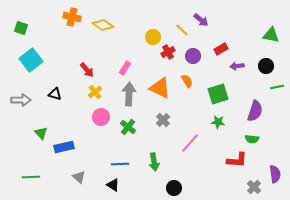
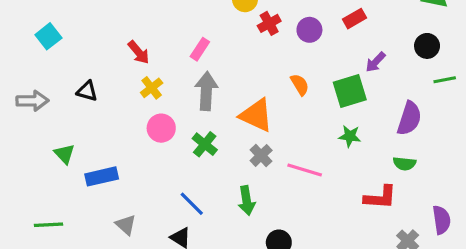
cyan square: (31, 60) -> (48, 36), size x0.7
purple arrow: (237, 66) -> (375, 62), moved, turned -40
orange semicircle: (187, 81) -> (300, 85), moved
orange triangle: (160, 88) -> (256, 115), moved
gray cross: (163, 120) -> (261, 155), moved
pink line: (190, 143) -> (305, 170), turned 65
blue line: (120, 164) -> (192, 204), turned 48

